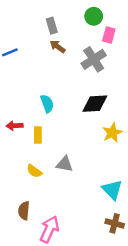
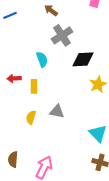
gray cross: (94, 59) -> (62, 35), moved
yellow semicircle: (34, 171) -> (31, 117), turned 72
brown semicircle: (24, 211) -> (13, 159), moved

